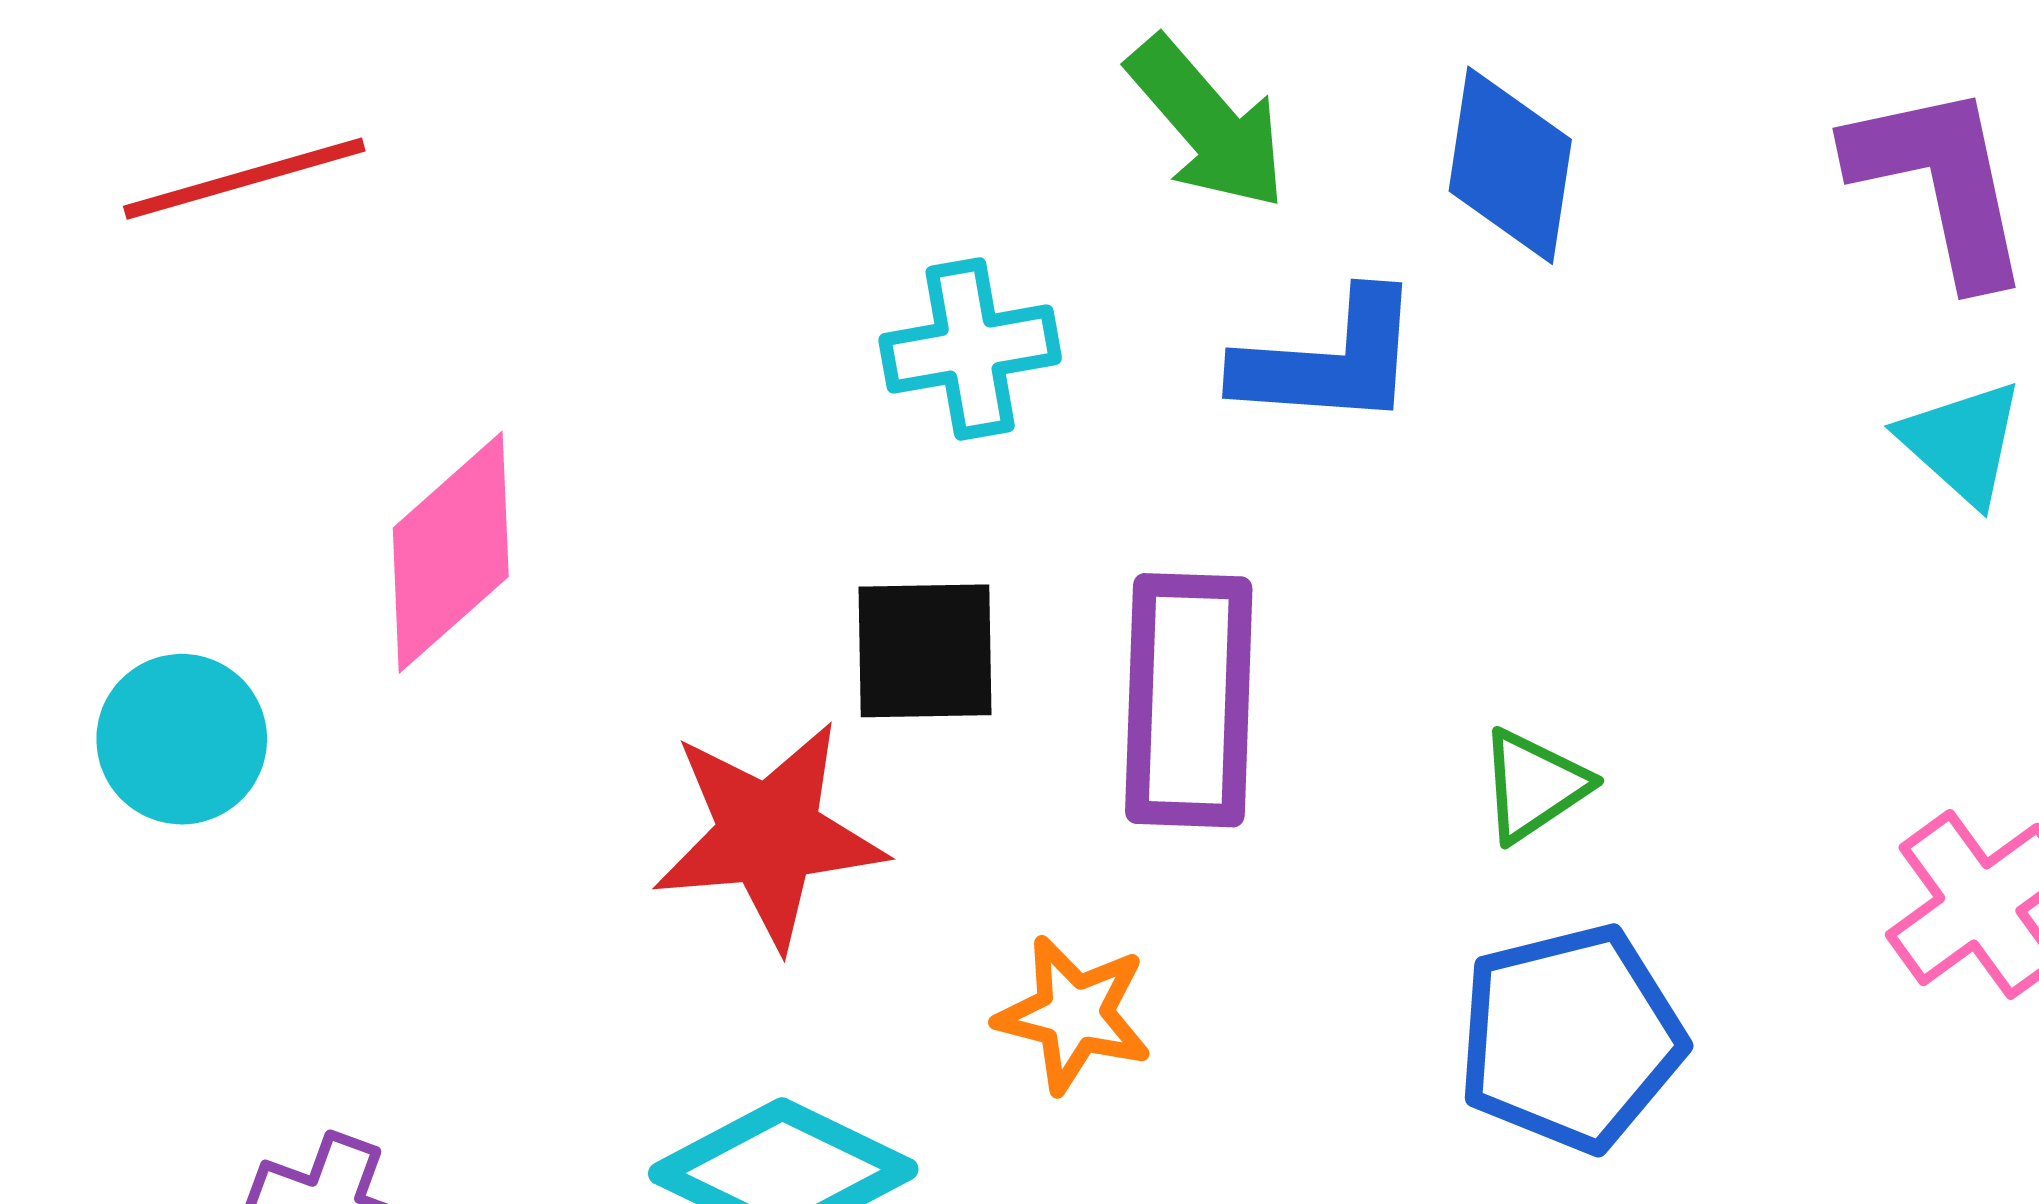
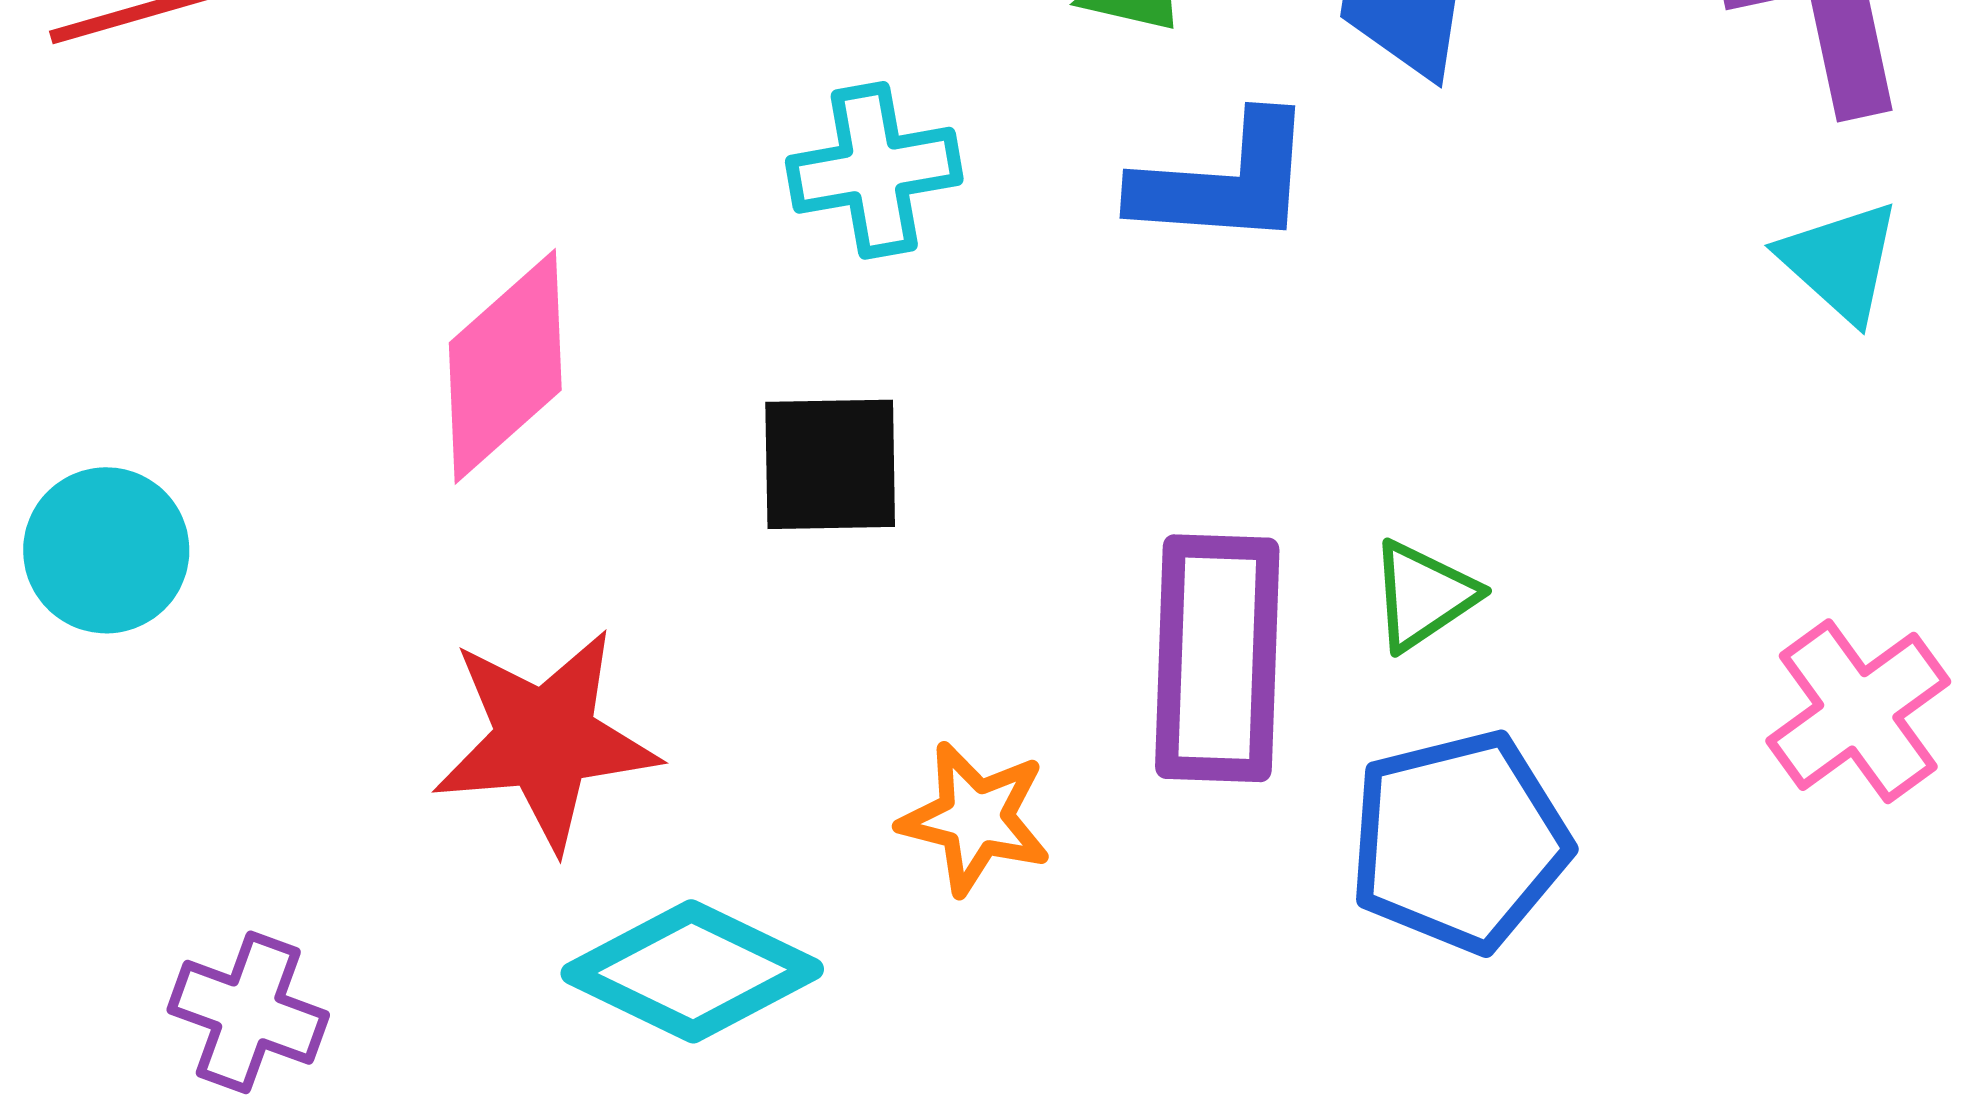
pink diamond: (451, 552) -> (505, 366), moved
purple rectangle: (1189, 700) -> (1217, 658), moved
red star: (769, 835) -> (545, 739), moved

